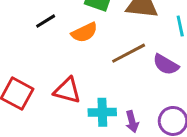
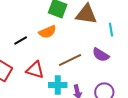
black line: (46, 21) -> (21, 40), moved
brown line: (129, 53) -> (70, 60), moved

